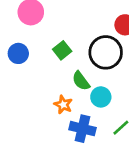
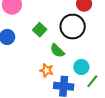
cyan circle: (101, 97) -> (81, 67), moved

